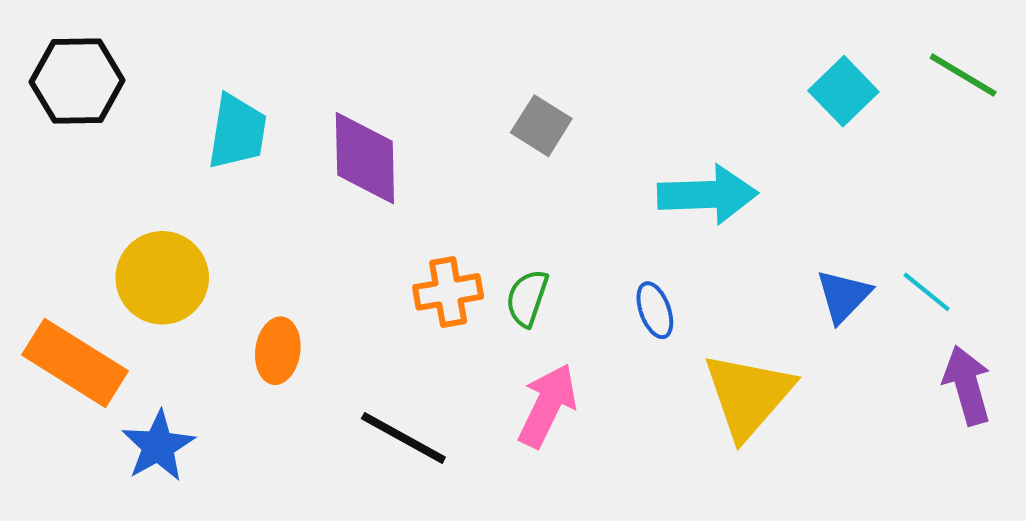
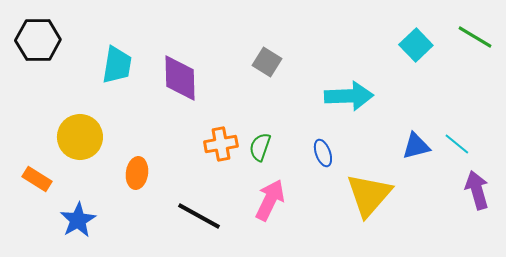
blue triangle: (843, 296) -> (416, 146), turned 32
orange rectangle: (75, 363) -> (37, 179), size x0.6

